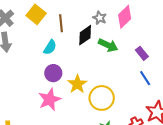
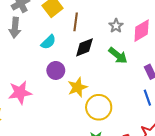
black diamond: (85, 35) -> (84, 47), moved
cyan semicircle: (50, 47) -> (48, 42), moved
pink star: (50, 100) -> (20, 92), moved

